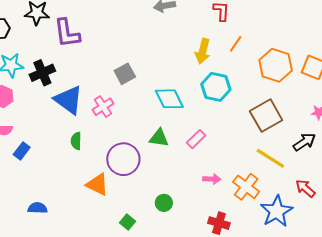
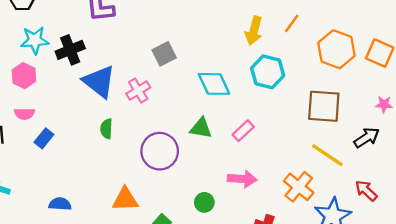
brown square: (266, 116) -> (324, 106), turned 32
pink arrow: (212, 179) -> (242, 179), moved, size x1.4
orange triangle: (97, 184) -> (125, 199), moved, turned -30

